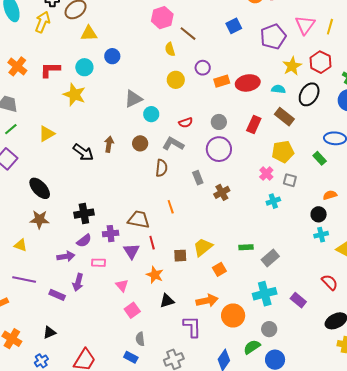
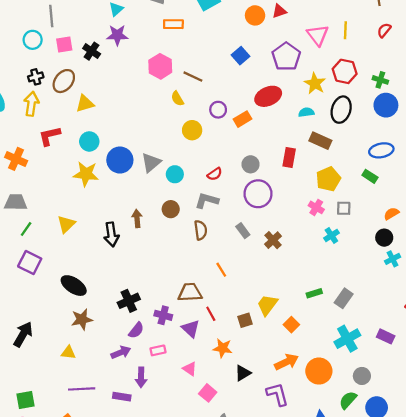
blue circle: (112, 56) -> (120, 160), moved, size x1.5
red L-shape: (50, 70) -> (50, 136), moved
red ellipse: (248, 83) -> (268, 96), moved
black arrow: (83, 152) -> (111, 234), turned 60
purple cross: (111, 234) -> (163, 315), turned 35

